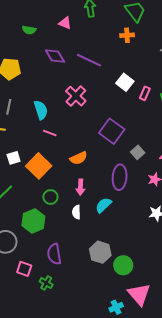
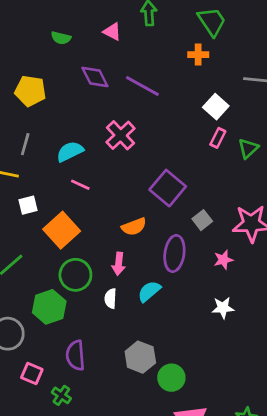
white square: (125, 82) -> (216, 107), moved
cyan semicircle: (41, 110) -> (70, 152), turned -102
white square: (14, 158) -> (28, 205), moved
orange semicircle: (79, 158) -> (134, 227), moved
green circle: (50, 197) -> (75, 275), size x1.5

